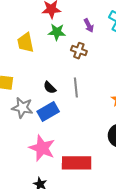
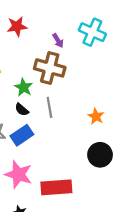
green star: (57, 32) -> (23, 87), moved, turned 30
brown cross: (79, 51) -> (50, 68), size x1.8

